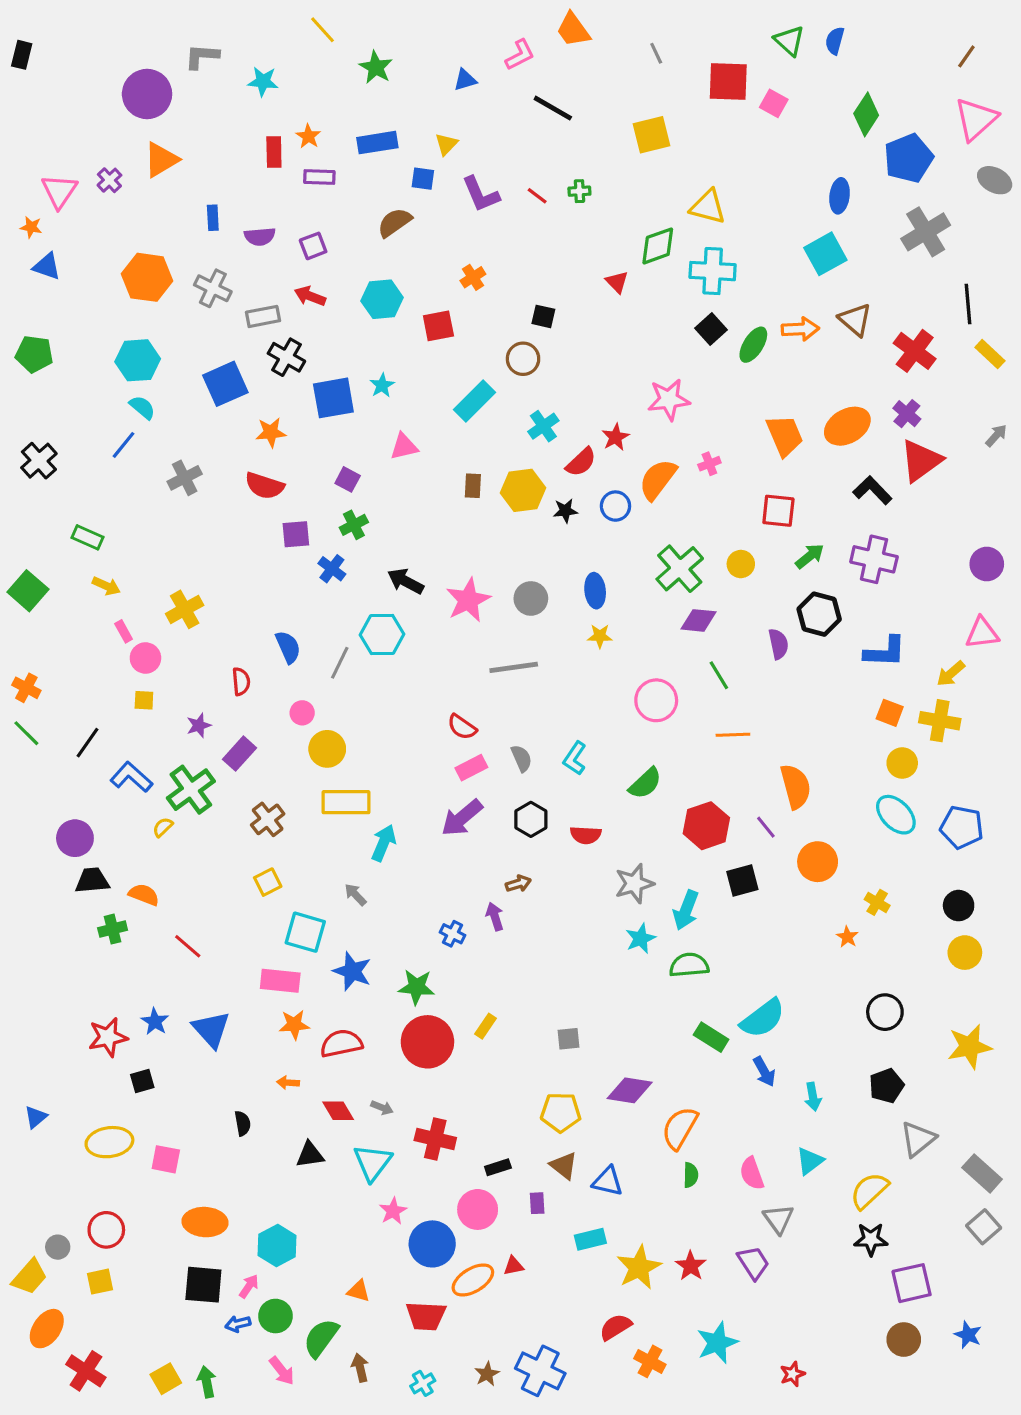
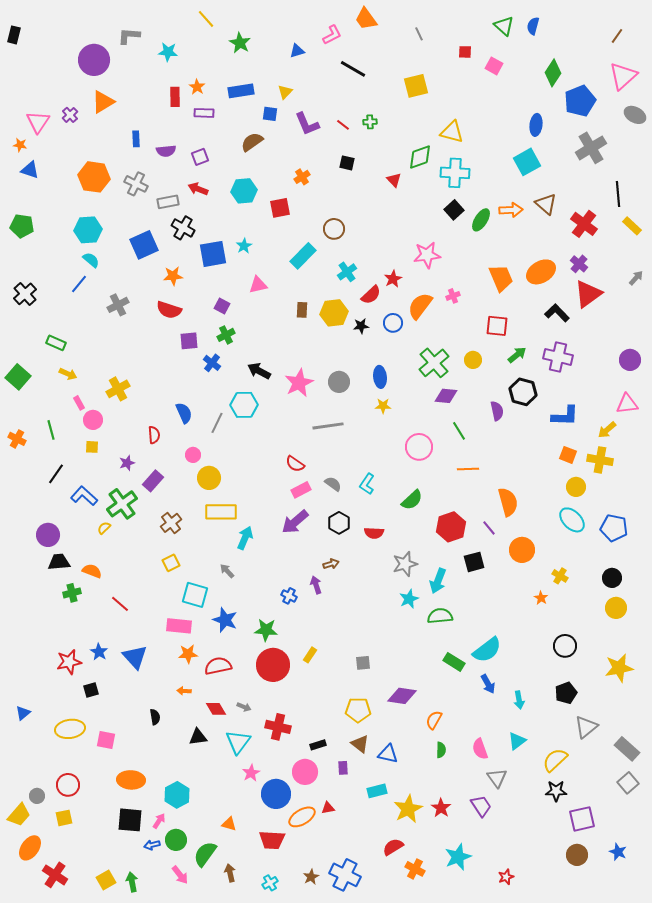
red square: (728, 81) -> (465, 52), size x0.5
black square: (543, 316) -> (347, 163), moved
green line: (26, 733) -> (51, 430), moved, turned 30
gray semicircle: (521, 758) -> (333, 484), turned -30
orange semicircle: (680, 1128) -> (434, 720), size x0.7

